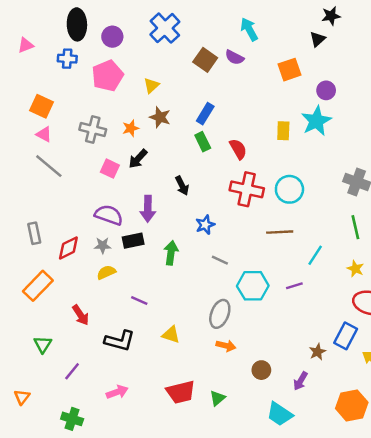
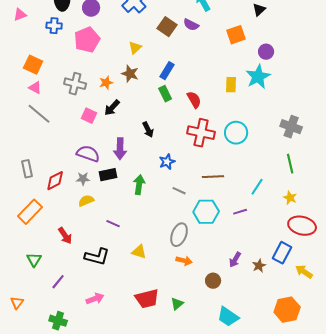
yellow triangle: (151, 85) -> (135, 48), moved
brown line: (280, 232) -> (213, 177), moved
purple arrow: (300, 381) -> (235, 260), moved

